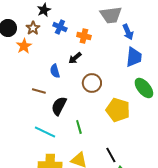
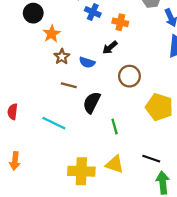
brown star: (33, 28) -> (62, 57), moved
blue semicircle: (55, 71) -> (87, 62), turned -56
cyan line: (45, 132) -> (54, 123), moved
black line: (111, 155) -> (151, 159), turned -42

